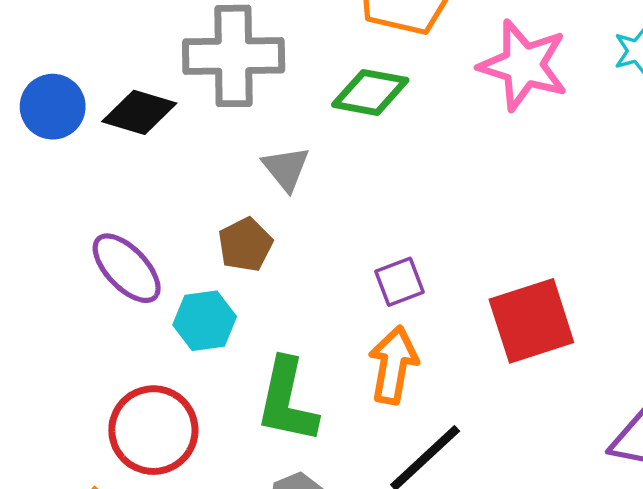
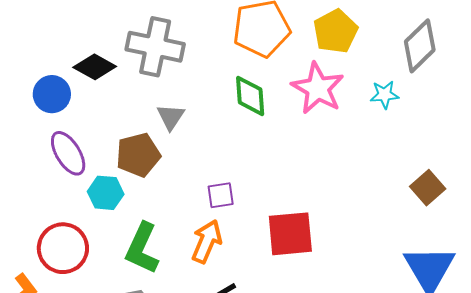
green diamond: (370, 92) -> (250, 96), moved, turned 63
blue circle: (53, 107) -> (52, 94), moved
brown pentagon: (245, 245) -> (138, 155), size x1.4

